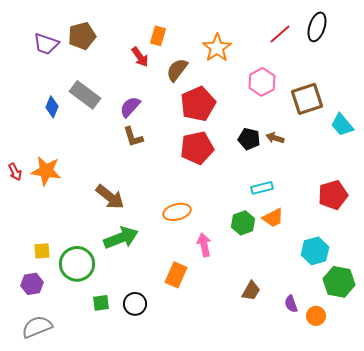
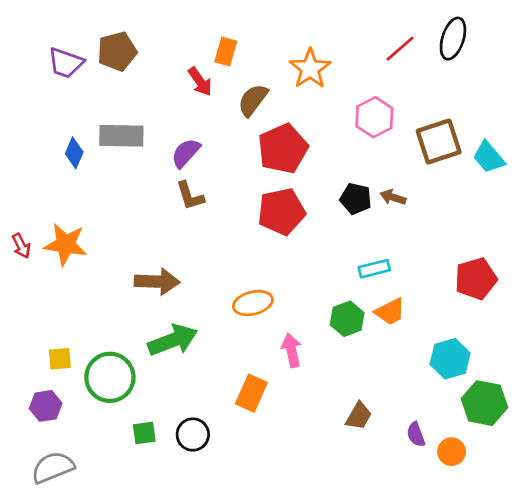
gray rectangle: (85, 95) -> (121, 136), turned -36
cyan trapezoid: (342, 125) -> (489, 157), moved
brown arrow: (110, 197) -> (157, 282), turned -36

